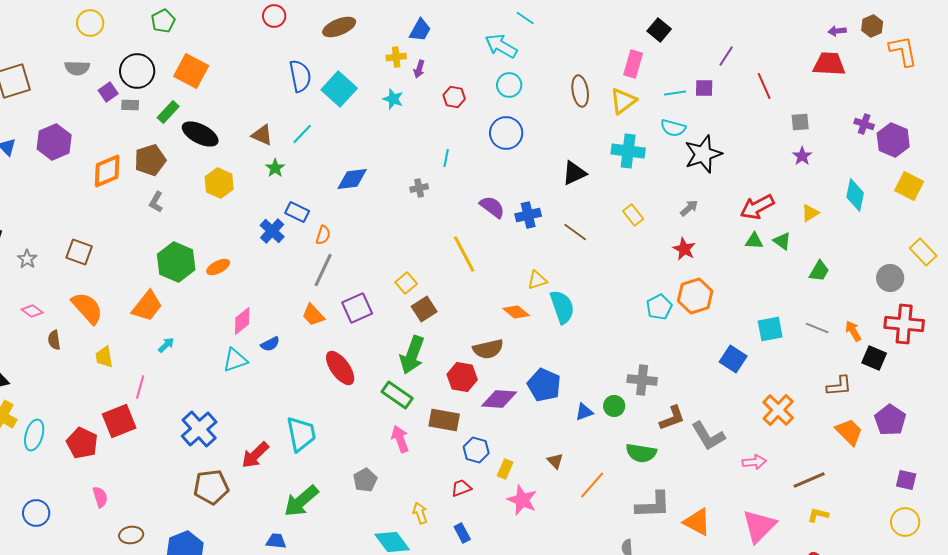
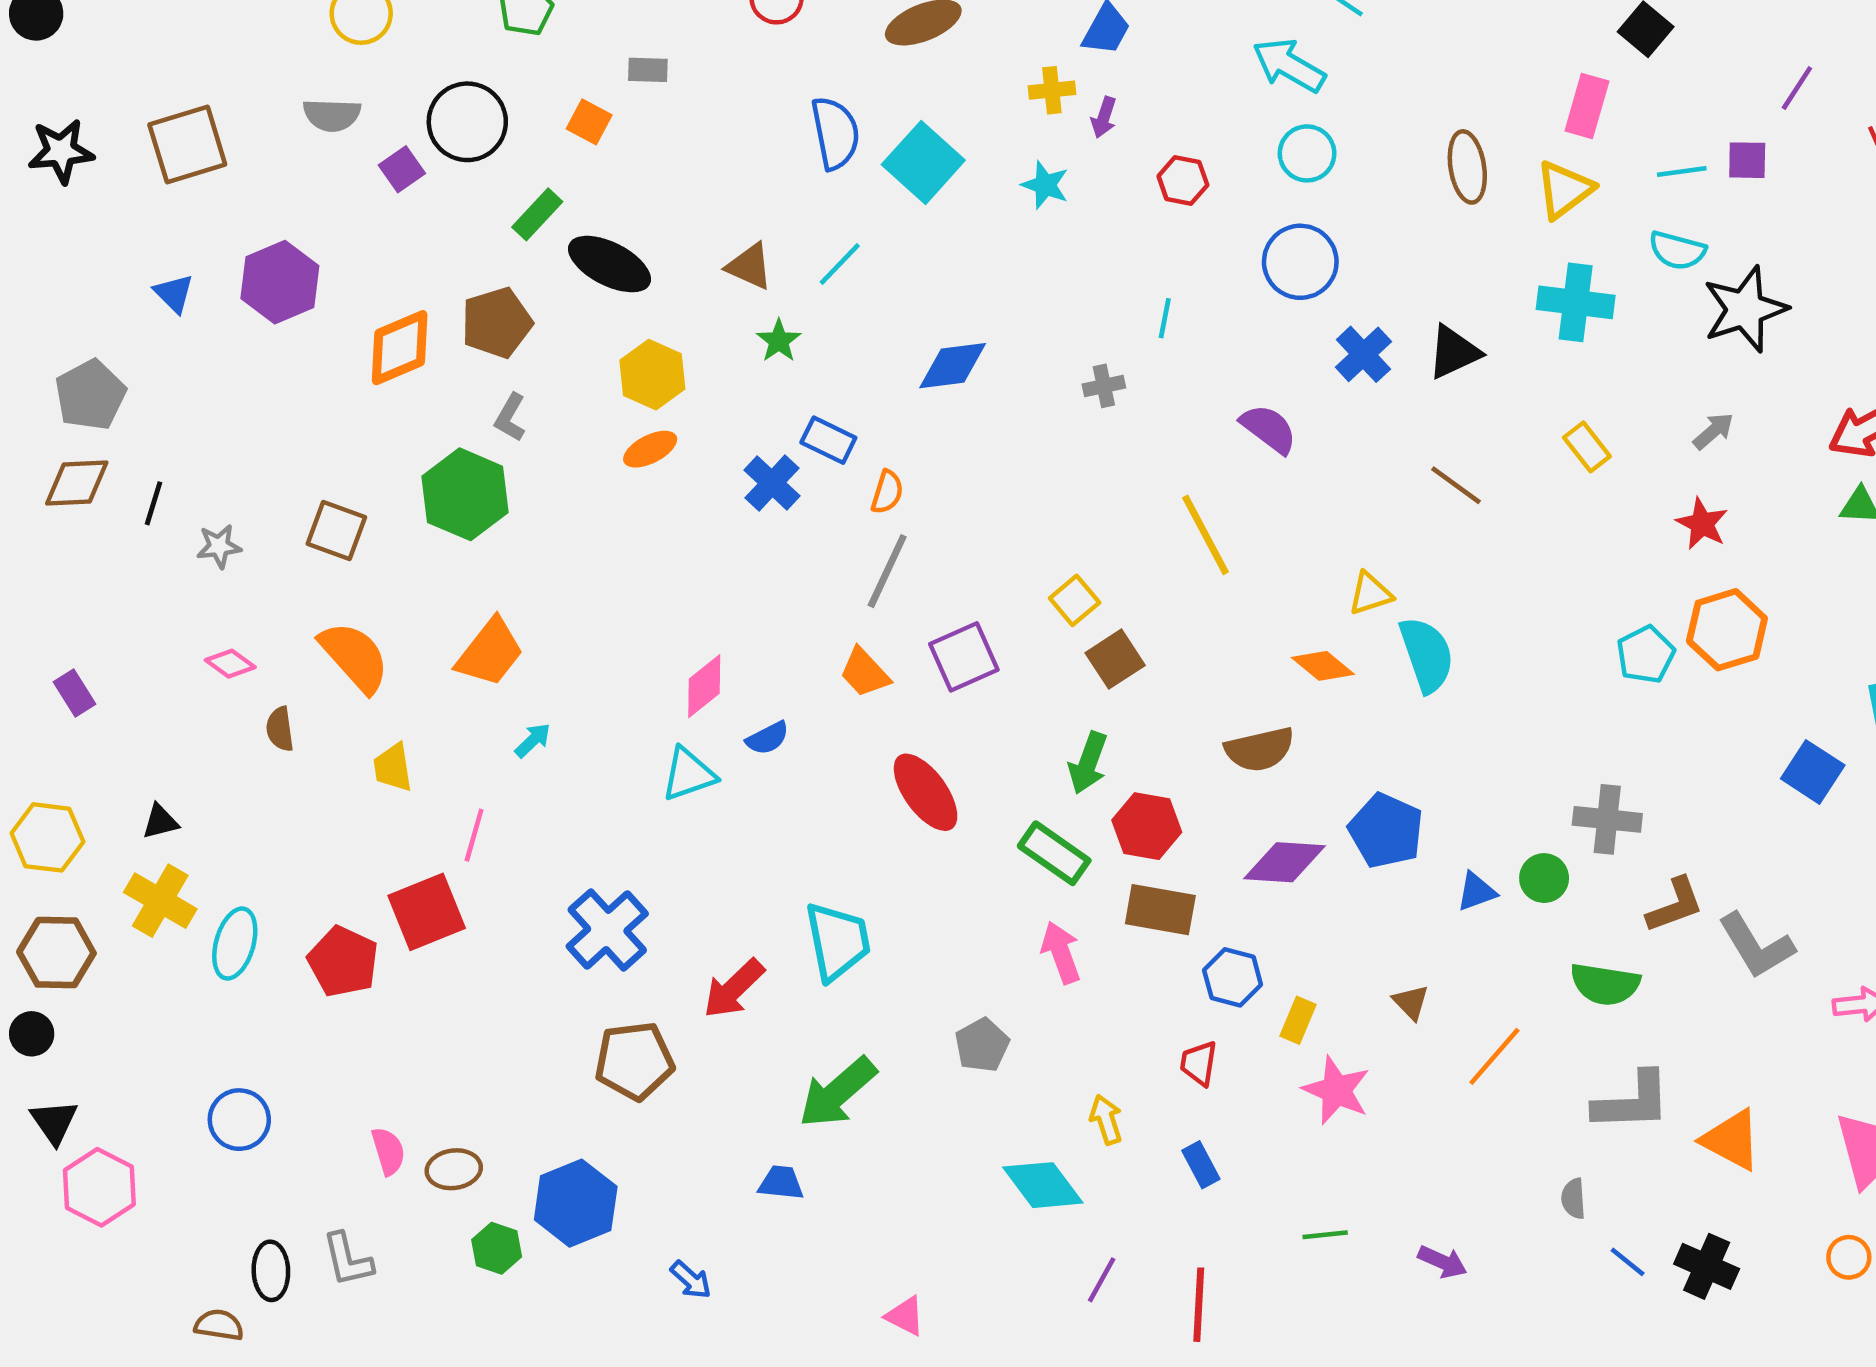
orange square: (191, 71) -> (589, 122), size x0.6
gray rectangle: (130, 105) -> (648, 70), moved
blue cross: (528, 215) -> (1363, 354), moved, turned -30
gray star: (27, 259) -> (219, 546), turned 30
green hexagon: (176, 262) -> (465, 494), moved
orange ellipse: (218, 267) -> (650, 449), moved
green arrow: (412, 355) -> (1088, 763), size x0.7
red hexagon: (462, 377) -> (1147, 826), moved
red trapezoid: (461, 488) -> (1199, 1063), turned -60
pink semicircle: (100, 497) -> (388, 1151), moved

